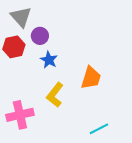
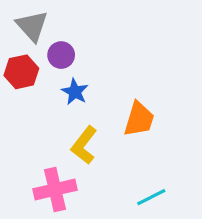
pink cross: (20, 115) -> (55, 190), moved

